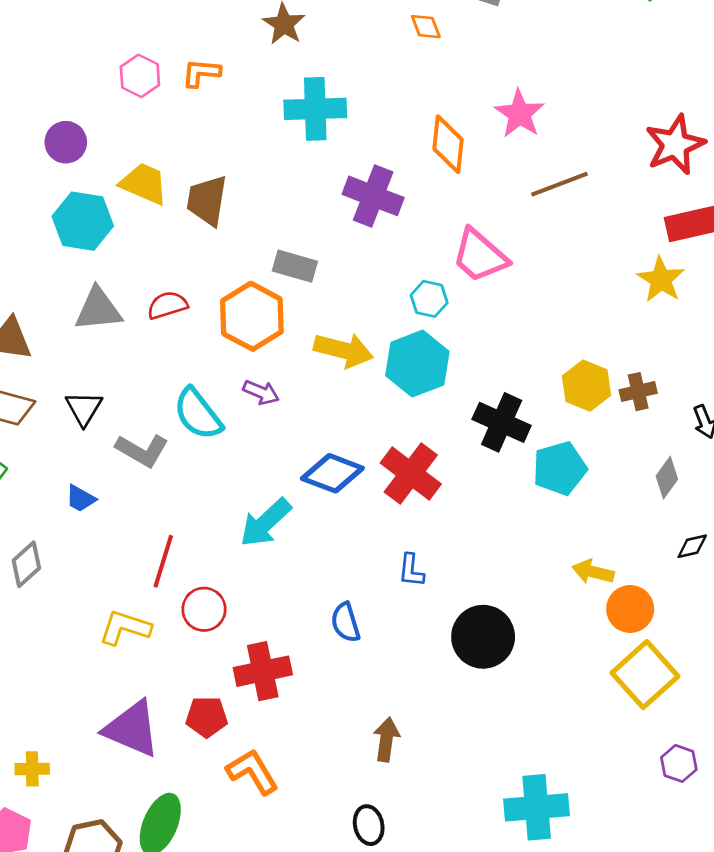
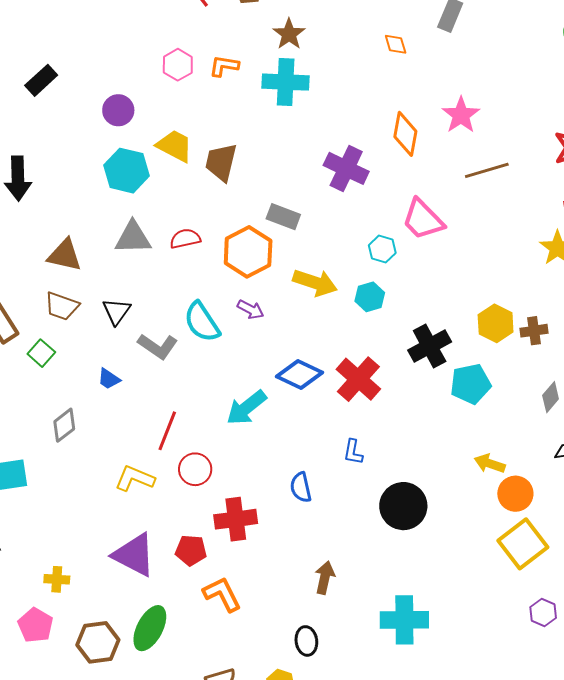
cyan cross: (315, 109) -> (286, 82), moved
cyan hexagon: (417, 364) -> (370, 297), size x0.6
black cross: (502, 422) -> (430, 346), turned 33
cyan cross: (537, 807) -> (404, 620), moved

